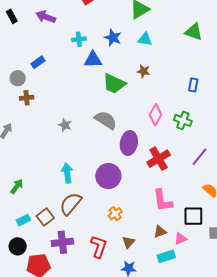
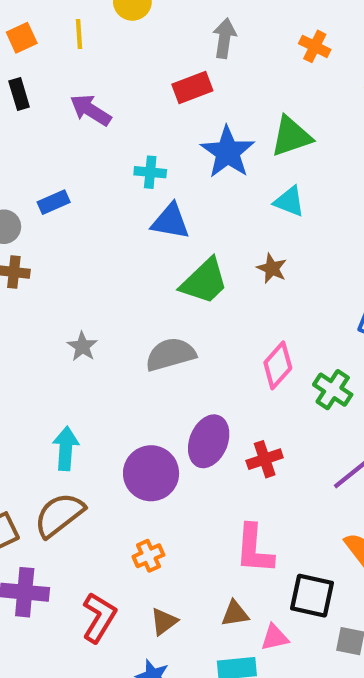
blue star: (113, 38) -> (228, 152), moved, size x1.4
green trapezoid: (114, 84) -> (204, 281), turned -80
gray semicircle: (106, 120) -> (171, 354), turned -60
purple ellipse: (129, 143) -> (209, 441), moved
red cross: (159, 159) -> (265, 459), size x0.7

